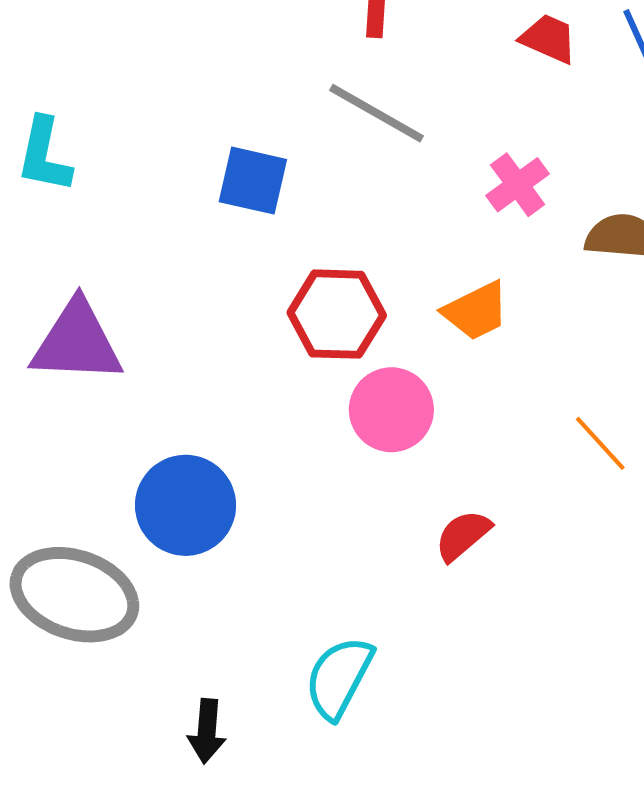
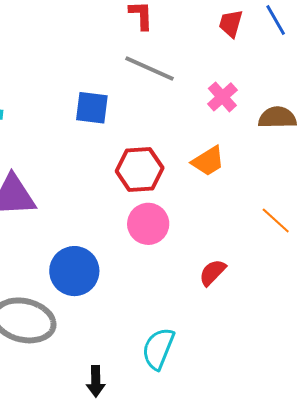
red trapezoid: (549, 39) -> (231, 23), turned -92
pink circle: (391, 410) -> (148, 224), moved

